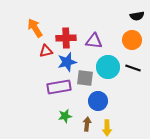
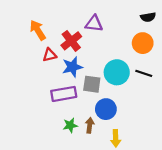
red cross: (66, 38) -> (71, 41), turned -36
purple triangle: (94, 41) -> (94, 24), moved
brown arrow: (87, 124) -> (90, 125), moved

